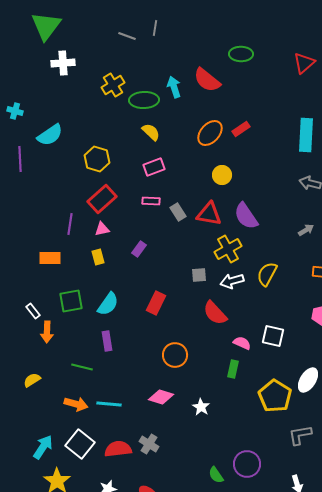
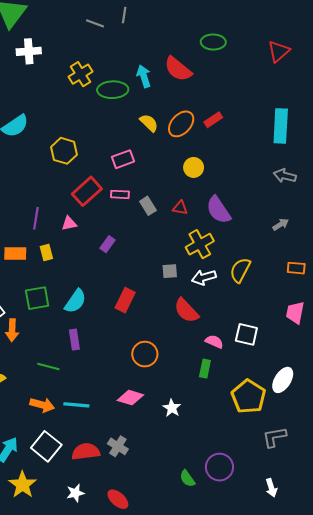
yellow semicircle: (151, 132) -> (149, 123), moved
red rectangle: (102, 199) -> (87, 191), moved
red triangle: (209, 214) -> (180, 208), size x0.6
yellow rectangle: (98, 257) -> (46, 252), moved

